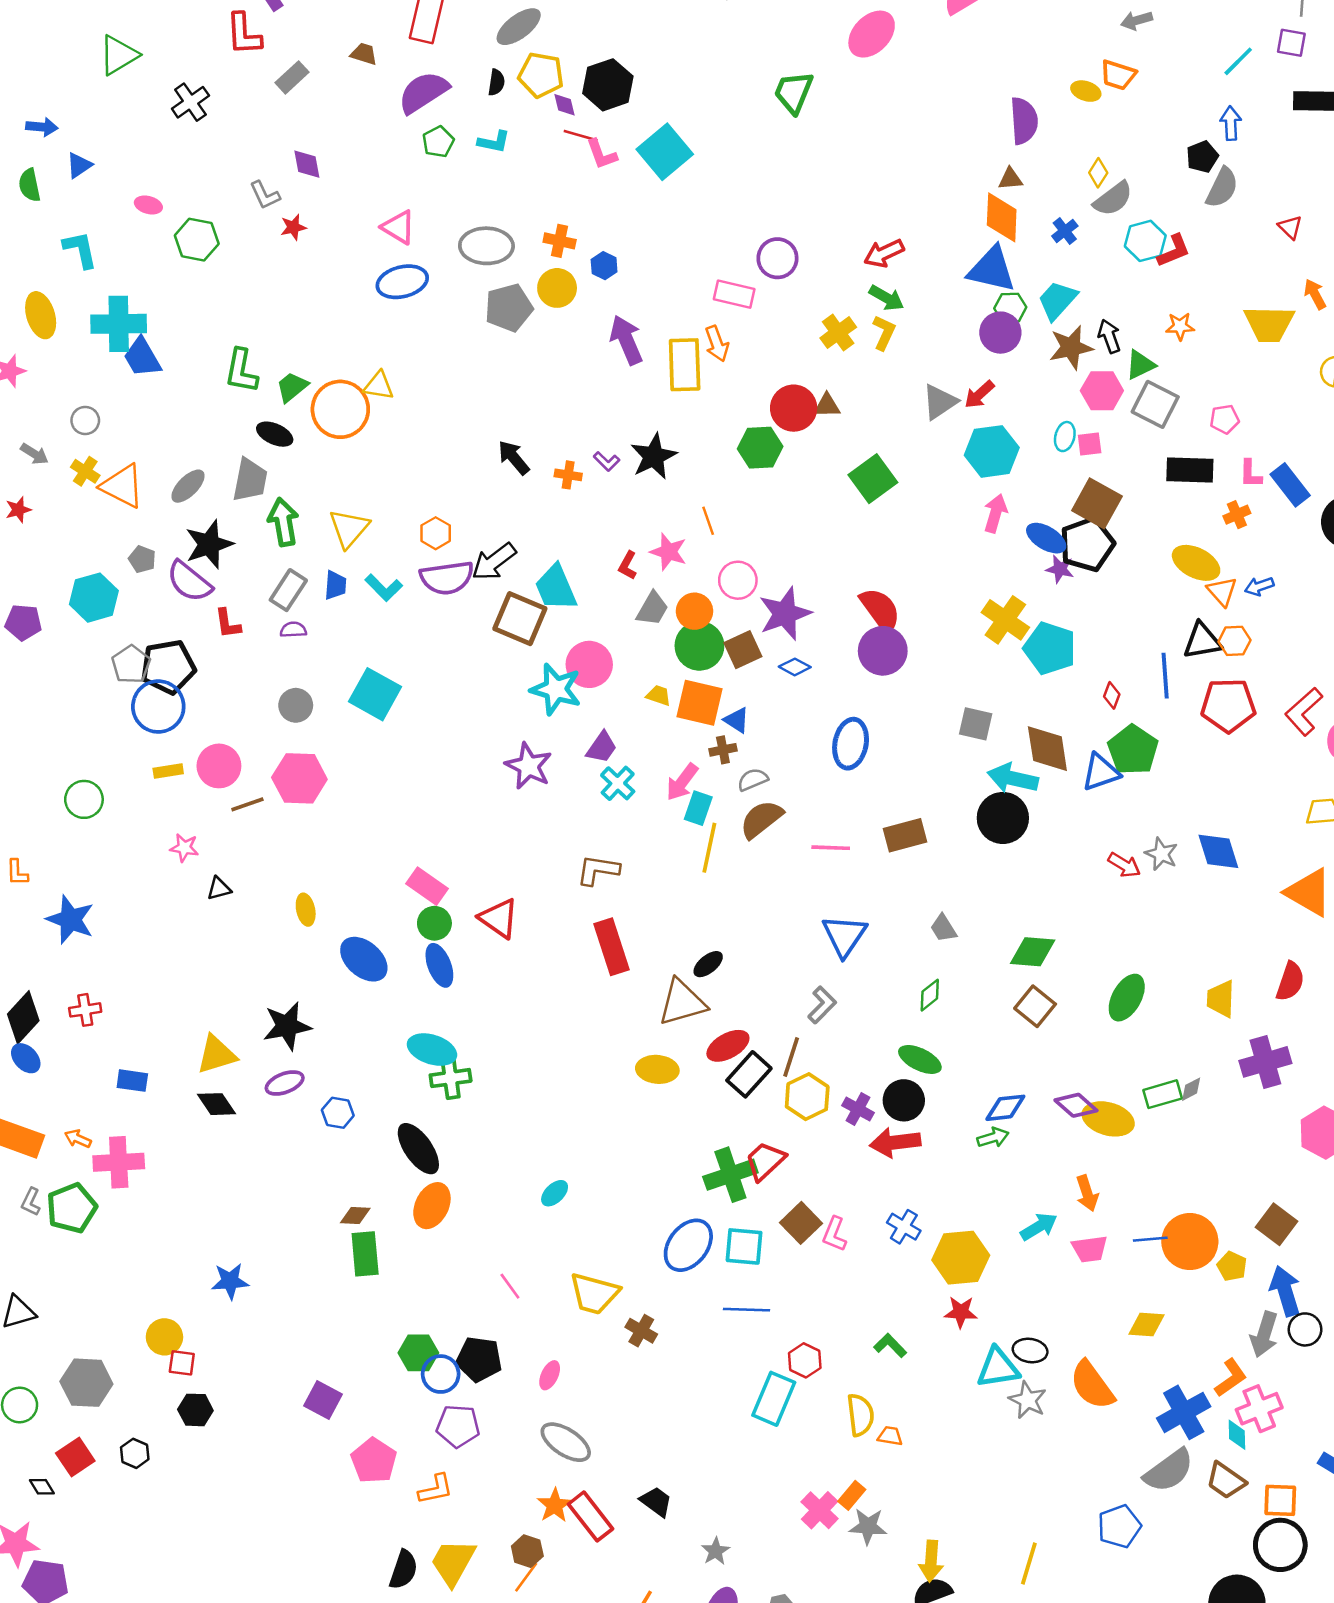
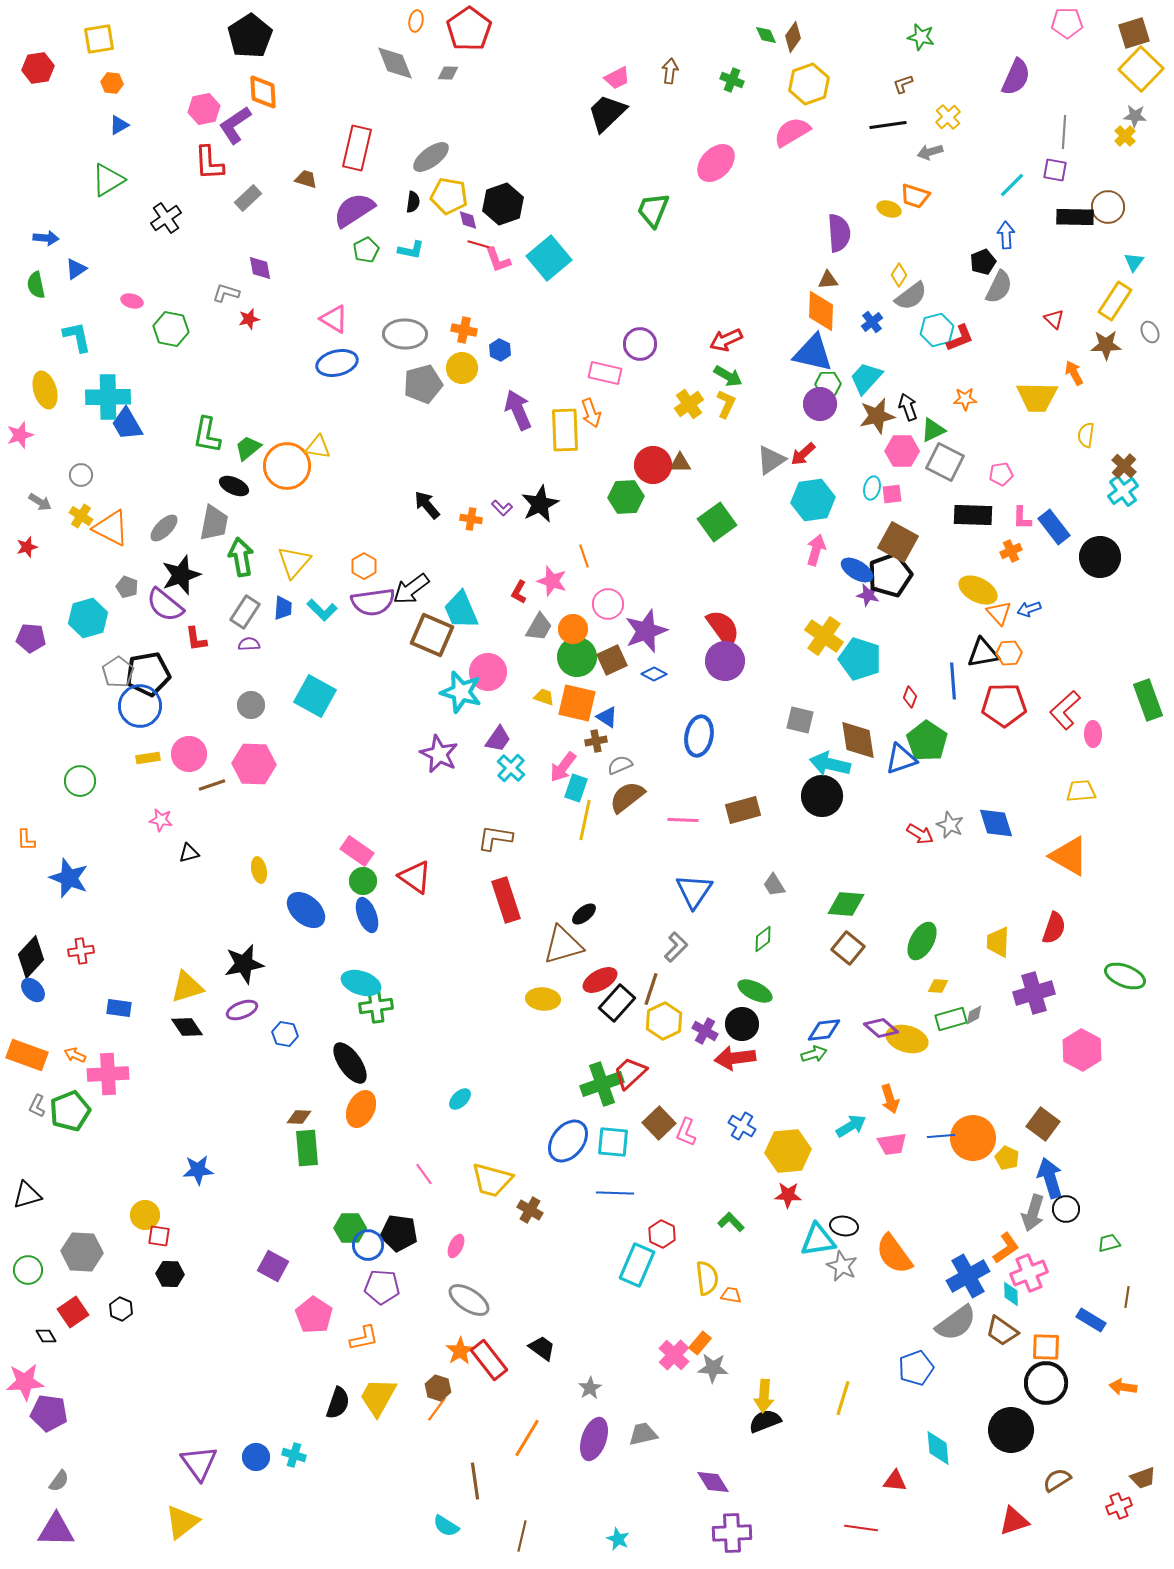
gray L-shape: (265, 195) -> (226, 293), turned 132
yellow diamond: (1147, 1324) -> (938, 986), moved, size x0.7

